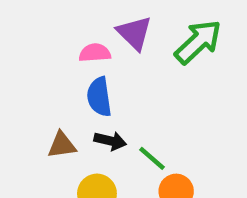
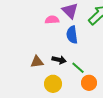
blue semicircle: (99, 97) -> (72, 35), moved

